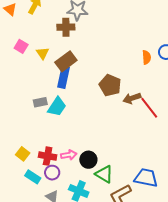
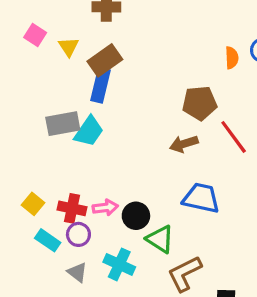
brown pentagon: (110, 85) -> (200, 103), moved, turned -30
brown arrow: (132, 98) -> (184, 144), moved
gray rectangle: (40, 102) -> (63, 124), size x1.5
blue trapezoid: (146, 178) -> (201, 198), moved

